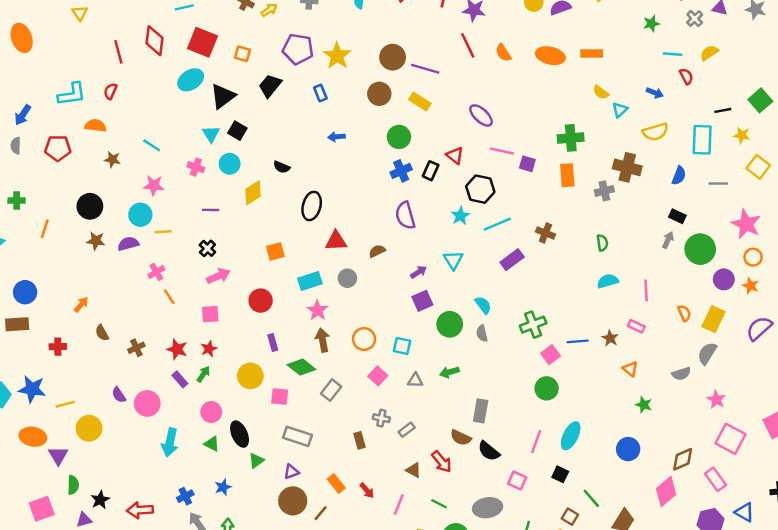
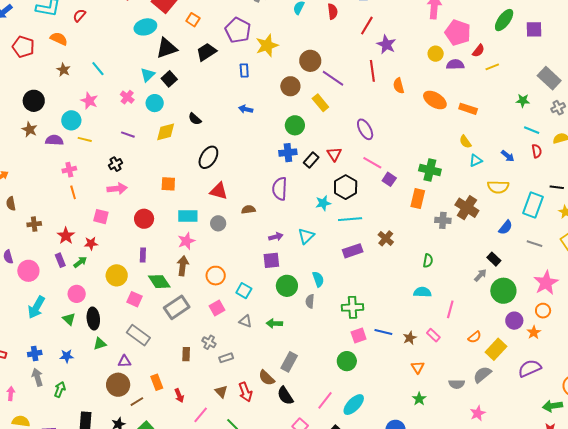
orange semicircle: (684, 313) -> (475, 337), turned 56
gray rectangle: (331, 390) -> (177, 307), size x1.4

